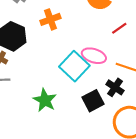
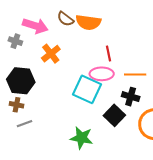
red line: (119, 28) -> (109, 54), moved, turned -49
green star: (45, 100) -> (82, 138), moved

